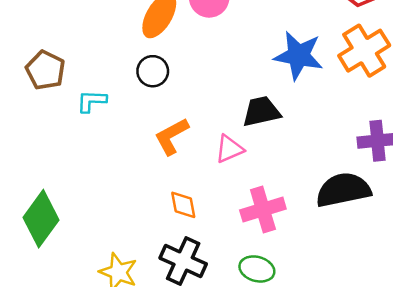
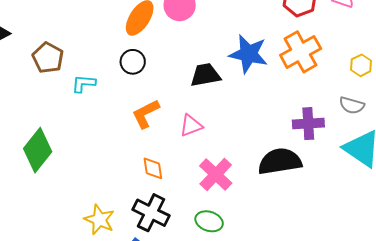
black trapezoid: (261, 112) -> (205, 75), moved
pink cross: (263, 210) -> (216, 174), turned -32
green diamond: (41, 219) -> (38, 150), moved

